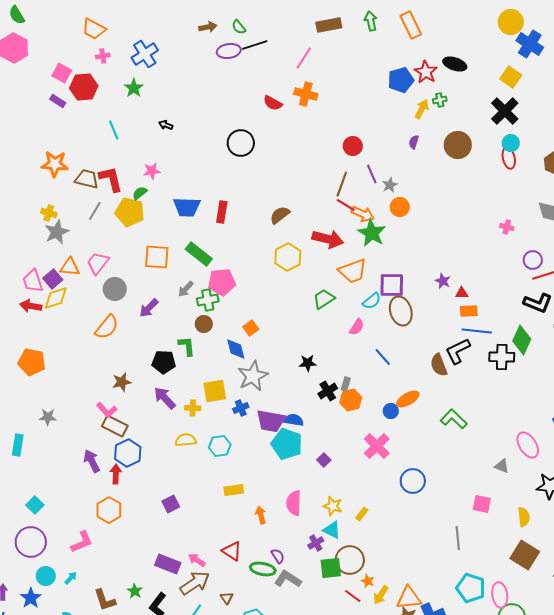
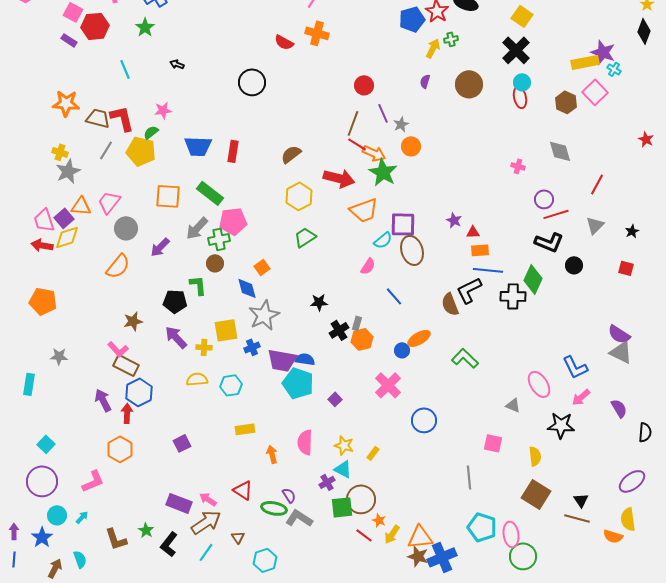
gray arrow: (186, 289) -> (197, 228), size x1.4
green trapezoid: (324, 299) -> (305, 237), moved

